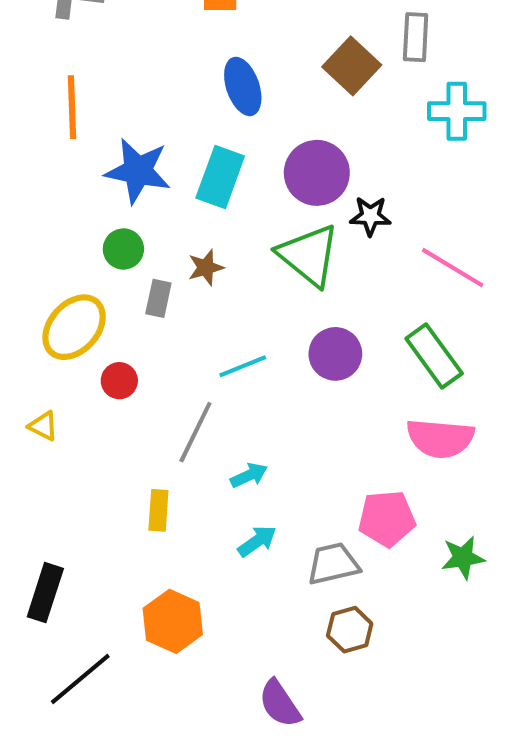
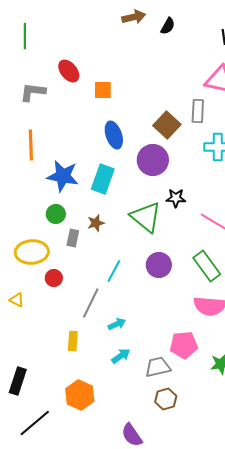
purple circle: (317, 173) -> (153, 160), moved
yellow ellipse: (74, 327) -> (32, 252), turned 44
cyan line: (243, 366) -> (114, 271), turned -40

